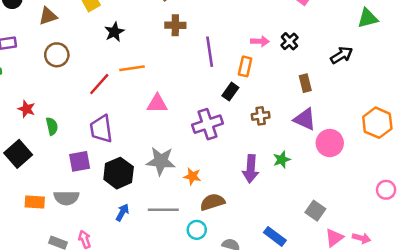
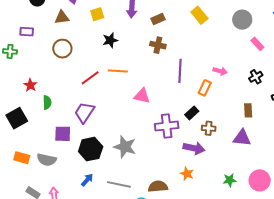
black cross: (289, 41) -> (256, 77), moved
black rectangle: (230, 92) -> (192, 113), moved
pink triangle: (157, 104) -> (142, 96), moved
purple triangle: (305, 119) -> (242, 138), turned -30
purple trapezoid: (101, 129) -> (84, 112), turned 30
pink circle: (330, 143) -> (260, 180), moved
green star: (282, 160) -> (230, 180), moved
purple arrow: (251, 169) -> (194, 148), moved, turned -95
orange star: (192, 176) -> (187, 174), moved

